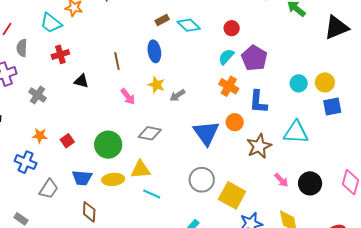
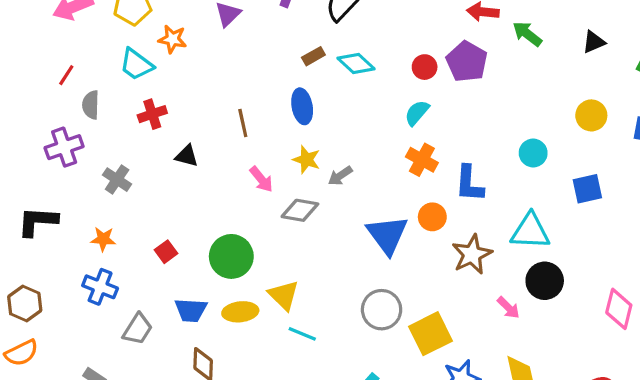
black triangle: (336, 27) -> (594, 42), moved, size x0.6
purple pentagon: (254, 58) -> (467, 62), moved
yellow circle: (325, 82) -> (591, 115), moved
gray diamond: (150, 133) -> (300, 210), moved
orange star: (40, 136) -> (103, 239), moved
yellow triangle: (140, 170) -> (284, 295), turned 50
black circle: (310, 183) -> (545, 281), moved
yellow square: (232, 195) -> (430, 334), turned 36

